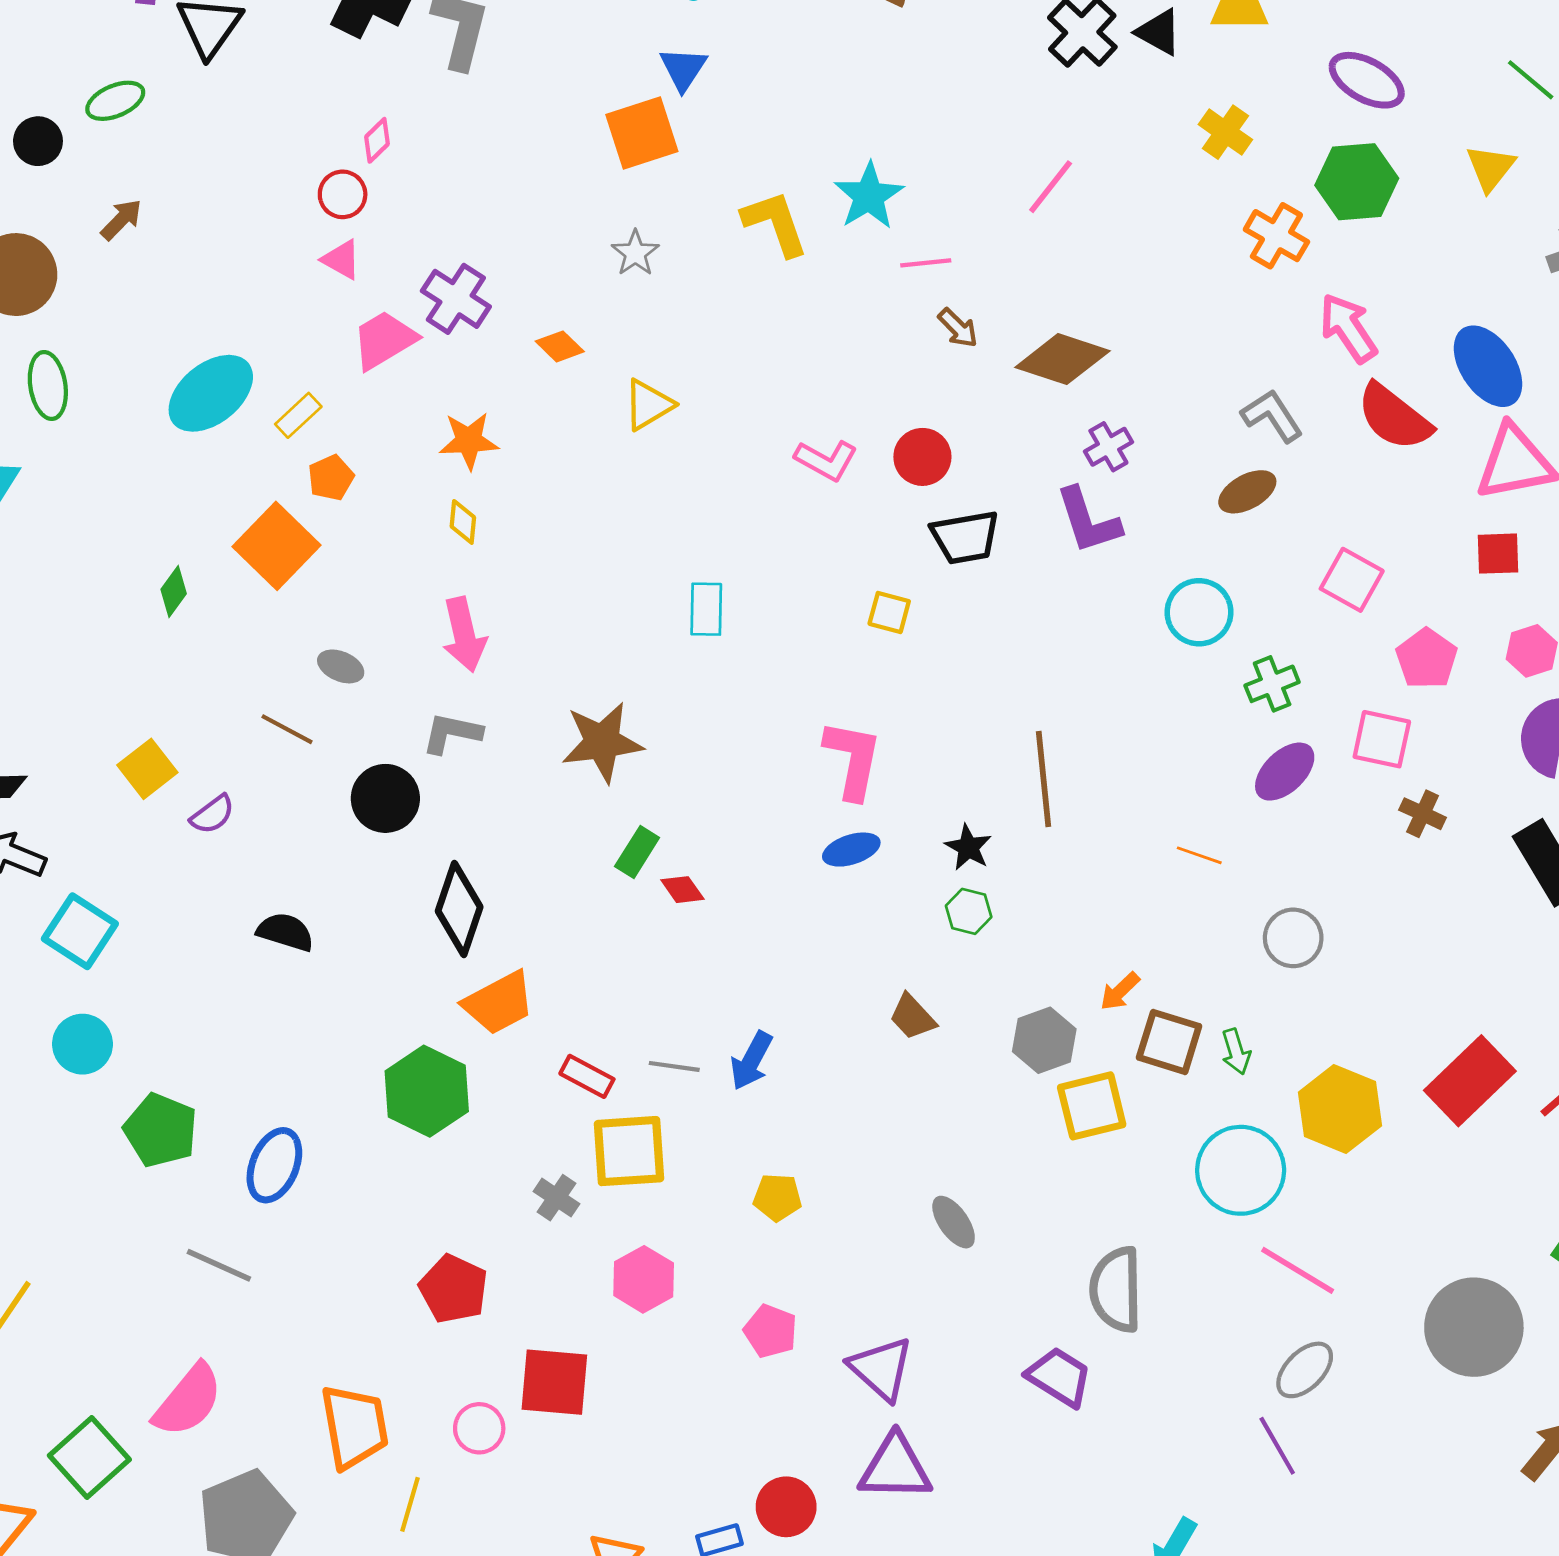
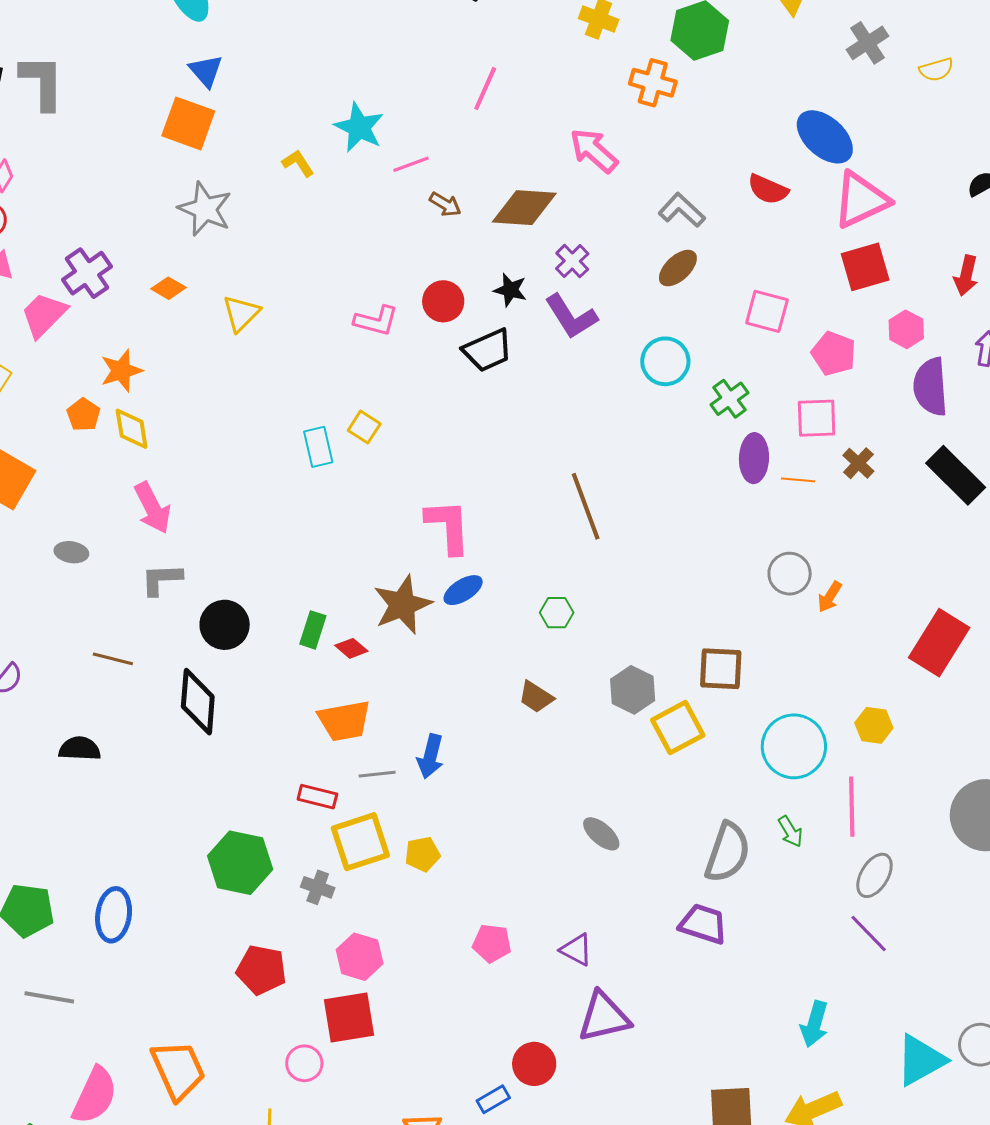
orange square: (642, 133) -> (188, 123), turned -38
yellow L-shape: (775, 223) -> (298, 163), size x0.6
gray star: (635, 253) -> (205, 209), size x1.6
purple cross: (456, 299) -> (87, 273), turned 36
pink arrow: (1348, 328) -> (594, 151), moved
red semicircle: (1394, 417) -> (768, 189), size x0.7
orange pentagon: (331, 478) -> (83, 415), moved
yellow diamond: (463, 522) -> (132, 429), size x1.4
red square: (1498, 554) -> (865, 267), size x1.4
yellow square: (889, 613) -> (364, 427), moved, turned 32
brown line: (287, 729) -> (113, 659), moved
brown star: (602, 742) -> (402, 605), moved
purple ellipse: (1285, 772) -> (754, 458), turned -30
black circle: (385, 798) -> (225, 625), moved
brown cross: (1423, 814) -> (858, 463), turned 32
black star: (968, 847) -> (510, 290), moved
orange line: (1199, 855) -> (798, 480), moved
orange arrow: (1120, 991) -> (830, 597), moved
orange trapezoid: (499, 1003) -> (344, 721), moved, turned 32
green arrow: (1236, 1052) -> (790, 831), moved
green hexagon: (427, 1091) -> (240, 863), moved
yellow hexagon: (1340, 1109) -> (874, 725), moved, size x0.6
yellow pentagon: (777, 1197) -> (422, 854), moved
gray line: (219, 1265) -> (49, 997), moved
pink line: (1298, 1270) -> (852, 807), turned 72
pink hexagon: (644, 1279) -> (360, 957), moved
gray semicircle: (1116, 1290) -> (728, 852), turned -146
purple triangle: (881, 1369) -> (576, 950), size x0.7
orange trapezoid: (354, 1427) -> (178, 1070), moved

